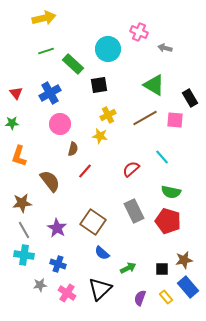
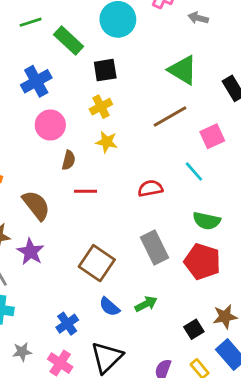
yellow cross: (108, 115) -> (101, 107), moved
pink square: (175, 120) -> (212, 136), moved, turned -30
red semicircle: (131, 169) -> (150, 188), turned 30
red line: (85, 171) -> (85, 191), turned 49
purple star: (57, 228) -> (31, 252), moved
blue cross: (58, 264) -> (67, 324), moved, turned 35
green arrow: (128, 268) -> (146, 304), moved
black square: (162, 269) -> (194, 329), turned -32

